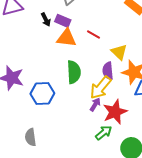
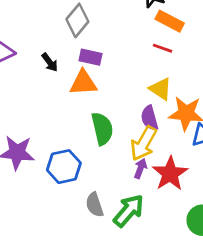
purple rectangle: (63, 21) -> (91, 57), moved
red line: (94, 34) -> (162, 48), moved
green arrow: (104, 133) -> (129, 211), moved, size x1.4
gray semicircle: (31, 137) -> (95, 205), moved

